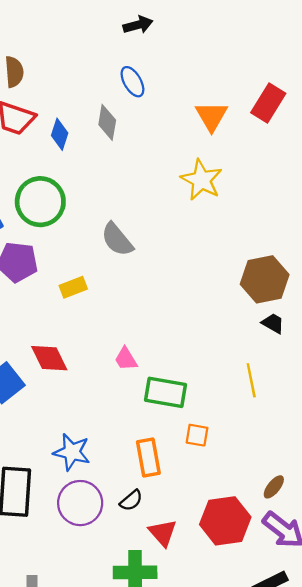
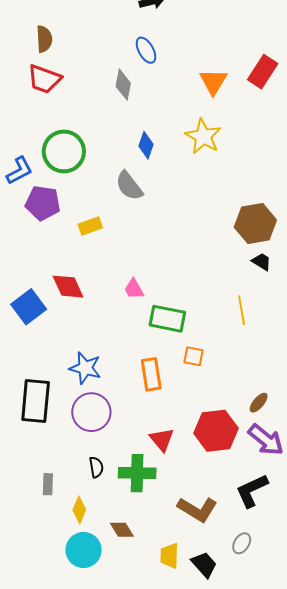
blue diamond: (60, 134) -> (146, 145), moved
black semicircle: (131, 500) -> (96, 467), moved, turned -60

